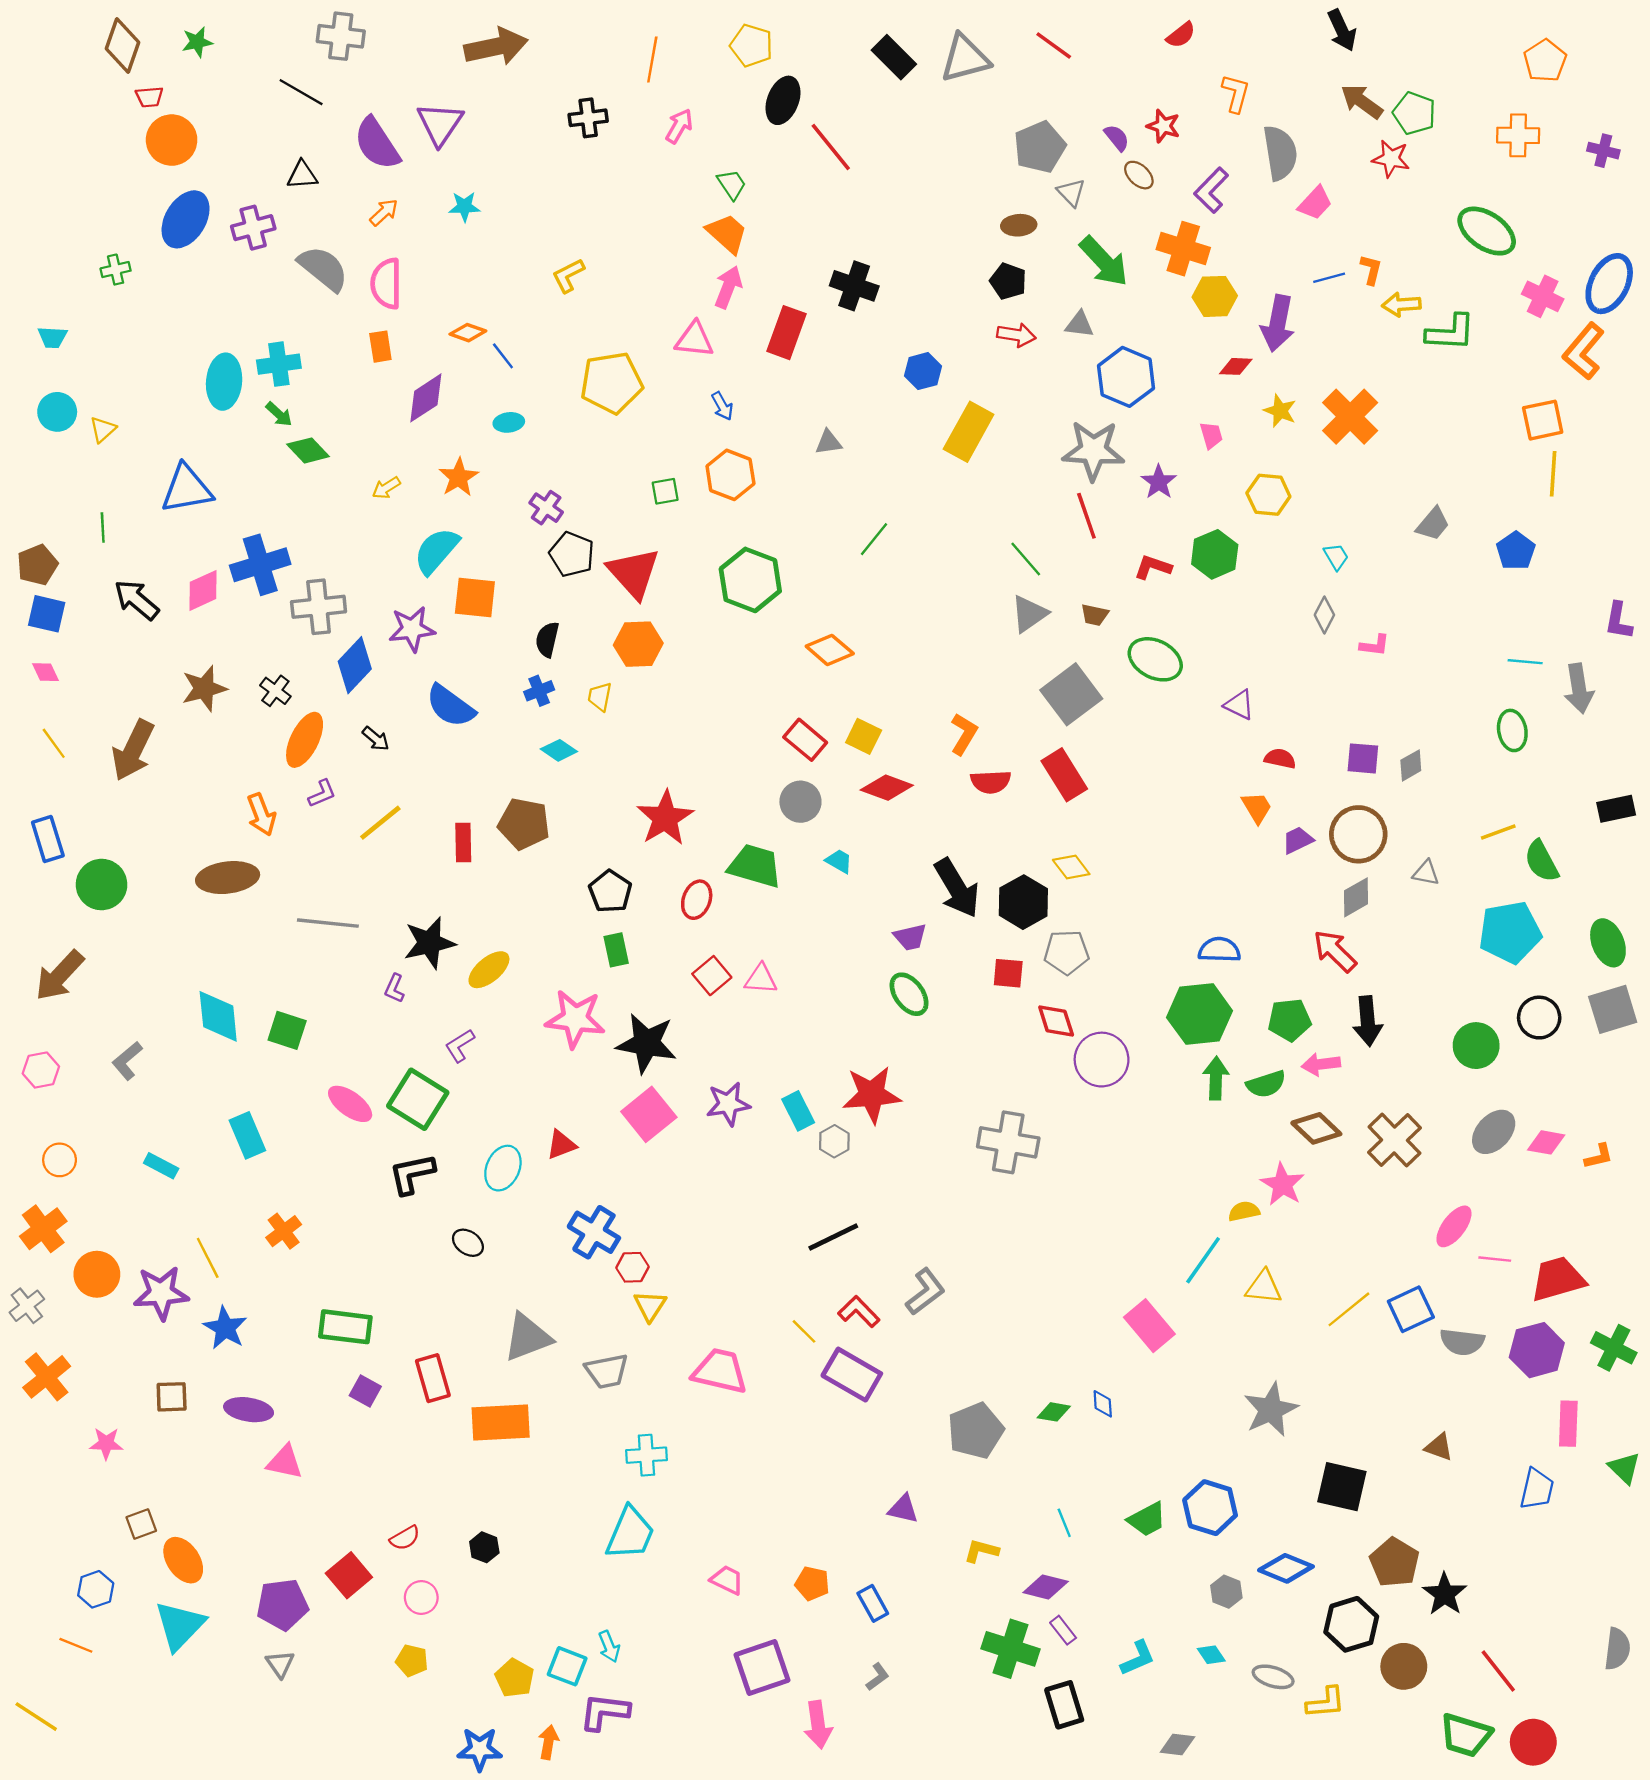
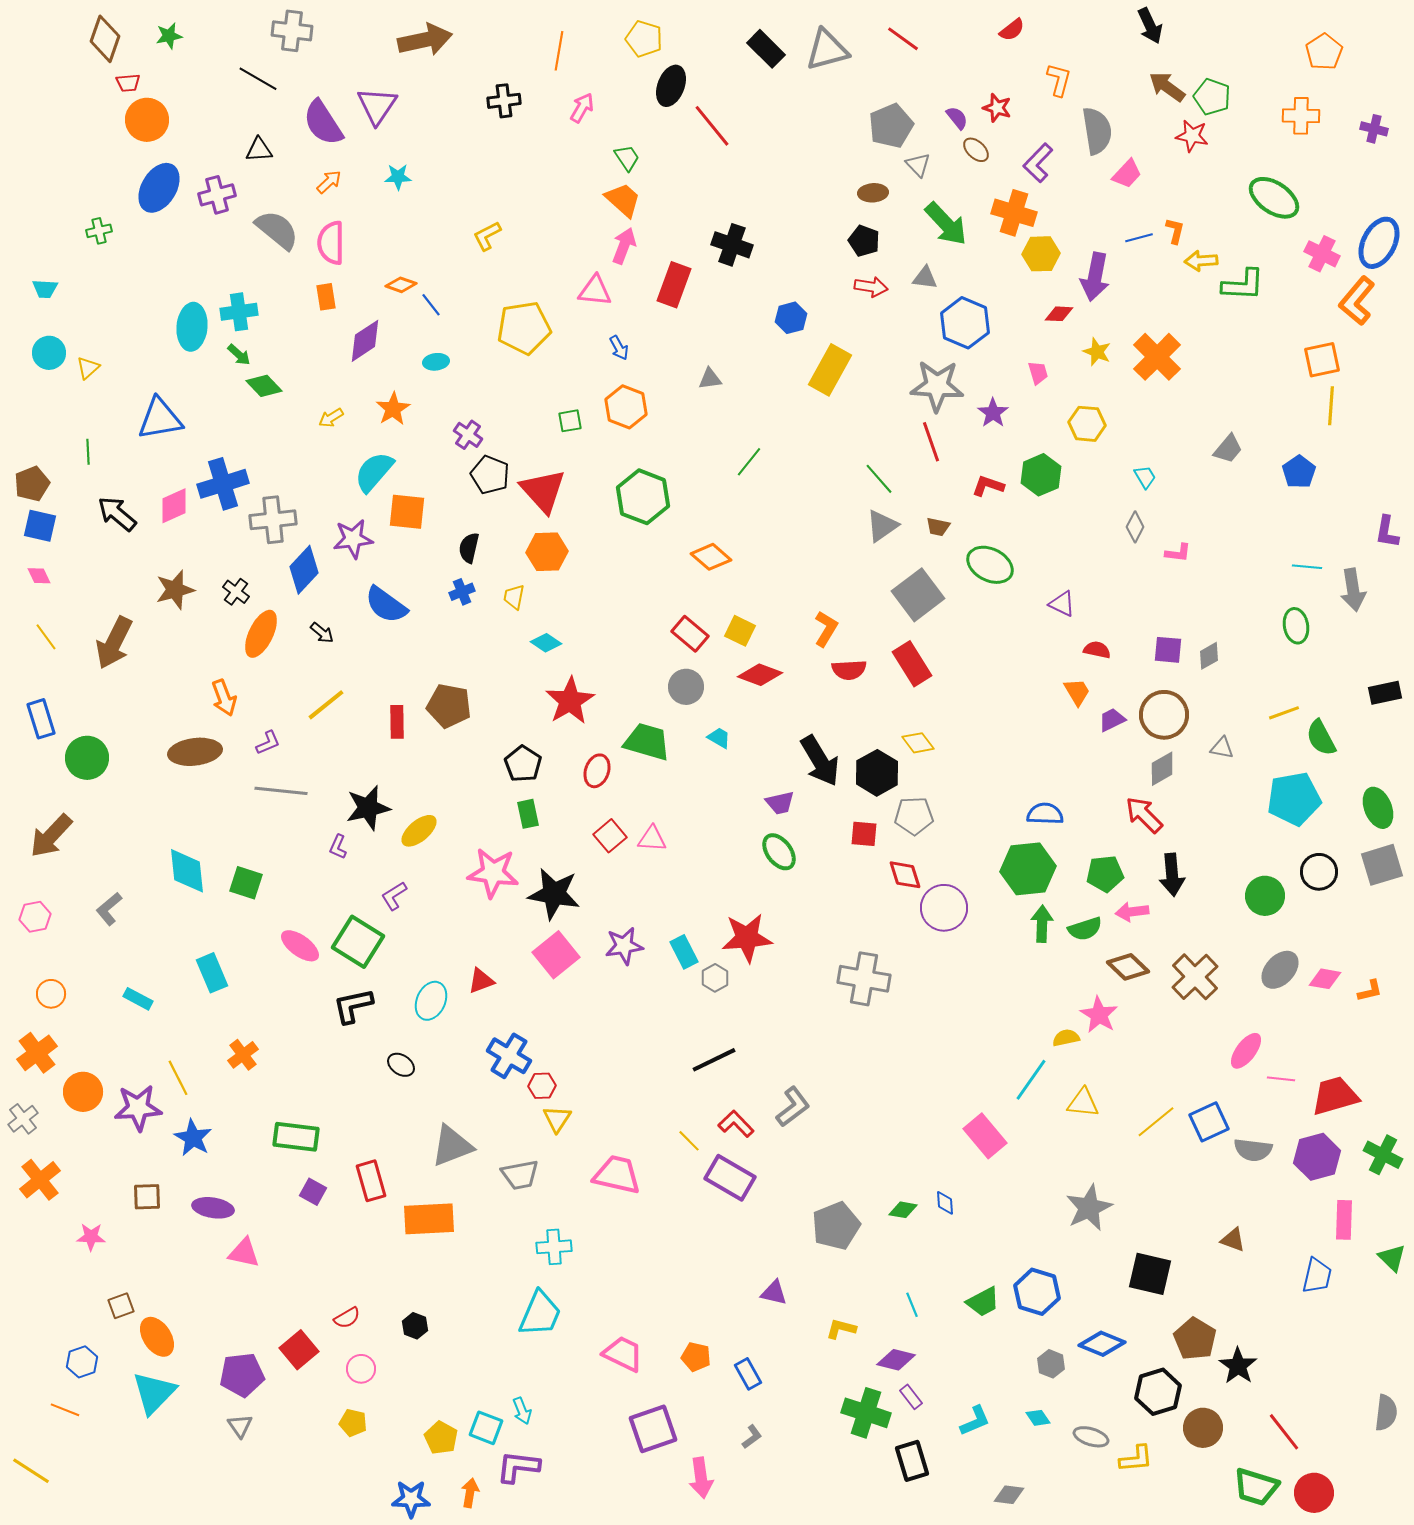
cyan diamond: (559, 750) -> (546, 643), moved
purple L-shape: (322, 793) -> (268, 743), moved
pink trapezoid: (727, 1580) -> (623, 1354), size x1.4

